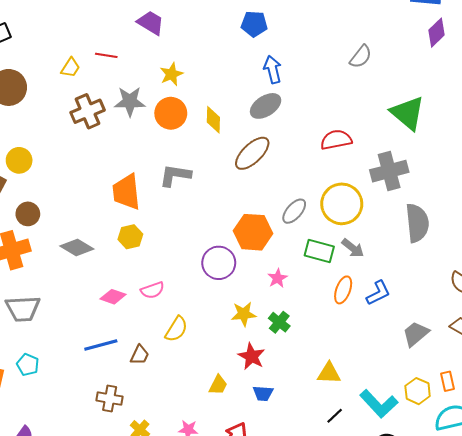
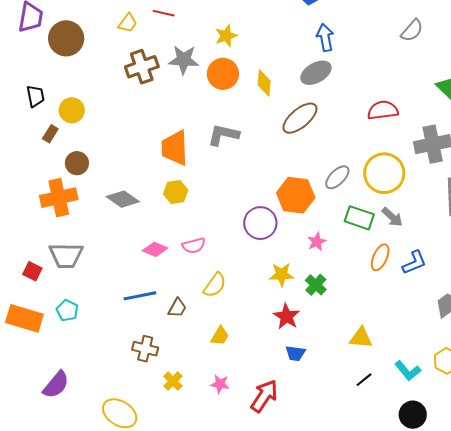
yellow trapezoid: (218, 385) -> (220, 336), moved
cyan L-shape: (379, 404) -> (408, 371), size x0.7

